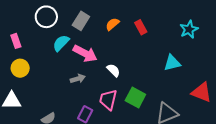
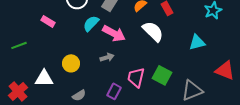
pink rectangle: (16, 41) -> (48, 21), turned -40
yellow circle: (20, 68) -> (71, 63), moved
white semicircle: (113, 70) -> (153, 31), moved, size x1.6

